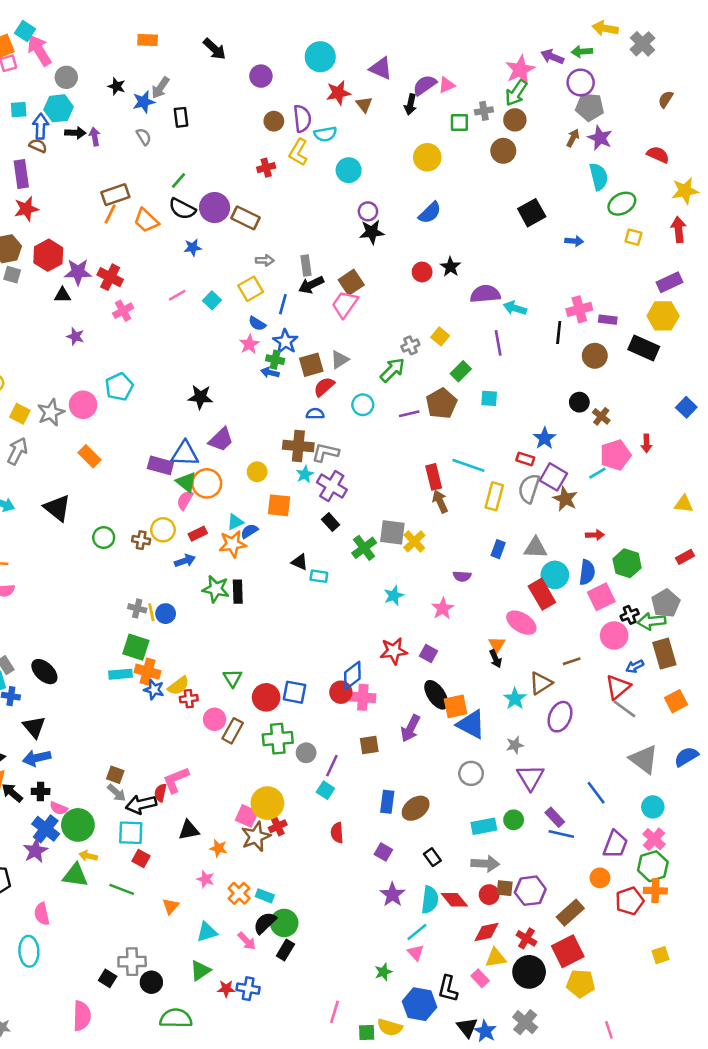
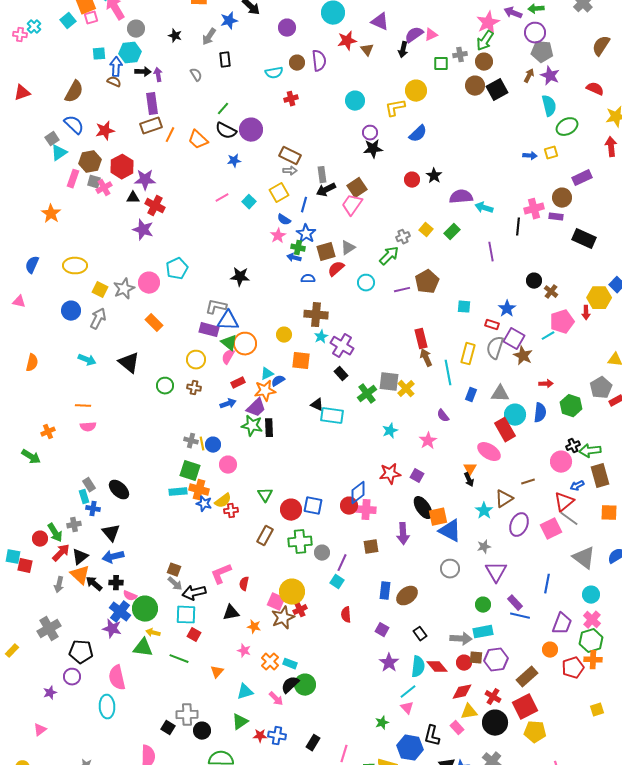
brown semicircle: (666, 99) -> (601, 46), size x1.5
blue star: (144, 102) -> (229, 21), moved
cyan semicircle: (325, 134) -> (274, 73), moved
yellow L-shape: (298, 152) -> (395, 108), moved, turned 50
purple rectangle: (21, 174) -> (152, 104), moved
brown rectangle: (115, 195) -> (151, 126), moved
black square: (532, 213) -> (497, 90), moved
brown rectangle: (245, 218) -> (290, 156), moved
yellow square: (633, 237) -> (551, 153), moved, turned -32
red cross: (110, 277) -> (155, 206), moved
purple rectangle: (670, 282) -> (582, 178), moved
pink cross: (123, 311) -> (104, 188), moved
yellow hexagon: (663, 316) -> (599, 298), moved
purple star: (75, 336) -> (143, 230), size x1.5
purple line: (498, 343) -> (491, 252), moved
brown circle: (595, 356) -> (562, 198), moved
green rectangle: (461, 371) -> (452, 232), moved
cyan square: (489, 398) -> (464, 307), moved
blue semicircle: (315, 414) -> (308, 279), moved
purple trapezoid: (221, 440) -> (256, 408), moved
gray L-shape: (325, 452) -> (216, 307), moved
cyan line: (468, 465) -> (448, 373), moved, turned 60
yellow circle: (163, 530) -> (196, 360), moved
cyan rectangle: (319, 576) -> (332, 416), size x1.6
purple semicircle: (462, 576) -> (443, 416), turned 48
pink square: (601, 597) -> (551, 529), moved
gray pentagon: (666, 603) -> (601, 388), moved
orange square: (676, 701) -> (609, 513), turned 30
pink circle: (215, 719) -> (228, 465), moved
purple arrow: (410, 728) -> (403, 534), turned -30
red semicircle: (160, 793) -> (244, 584), moved
blue line: (596, 793) -> (547, 584), turned 48
cyan rectangle: (484, 826) -> (483, 632), moved
purple star: (35, 851) -> (112, 629), turned -30
pink semicircle: (42, 914) -> (117, 678), size x1.4
black rectangle: (285, 950) -> (313, 743), moved

